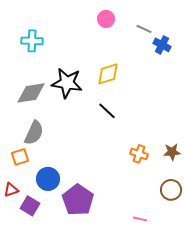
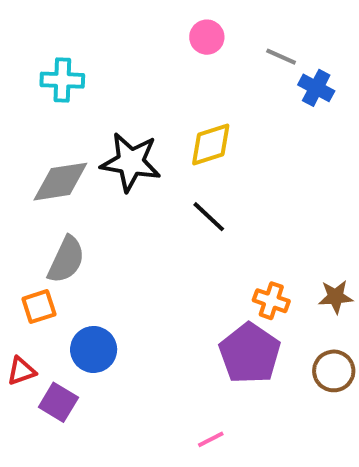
purple pentagon: (78, 200) -> (250, 353), moved
pink line: (140, 219) -> (211, 439), moved, turned -40

